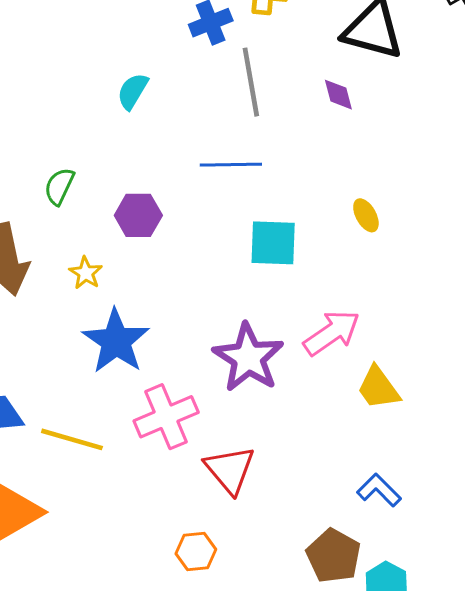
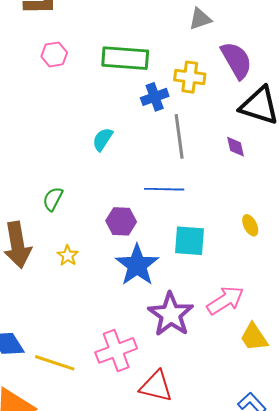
purple hexagon: (138, 215) -> (121, 221), moved
blue star: (116, 341) -> (137, 265), moved
red triangle: (230, 470) -> (156, 386), turned -39

